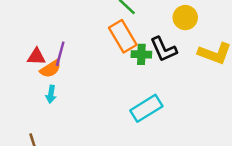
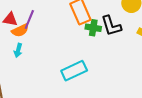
cyan rectangle: (146, 108) -> (74, 71), moved

